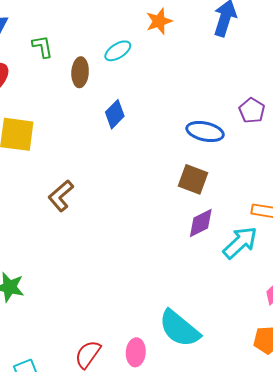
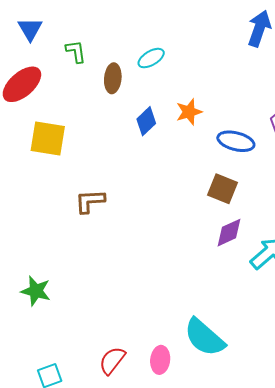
orange star: (159, 21) -> (189, 112), moved
brown L-shape: (61, 196) -> (90, 201), turned 36

